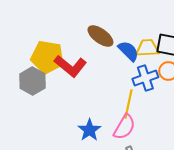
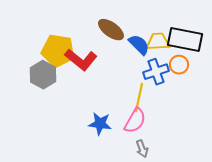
blue star: (89, 130) -> (100, 124), turned -30

